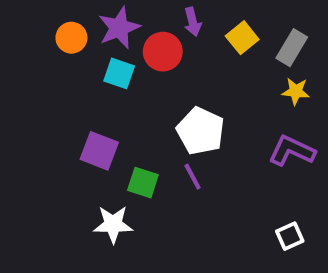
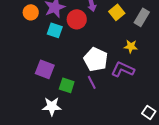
yellow star: (296, 91) -> (131, 46), moved
purple L-shape: (292, 151) -> (123, 69), moved
white square: (290, 236) -> (149, 112), moved, turned -32

